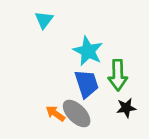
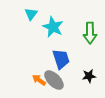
cyan star: (88, 51) -> (53, 27), moved
green arrow: (118, 75) -> (90, 33), moved

